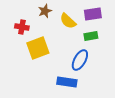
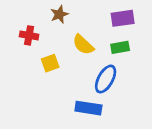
yellow semicircle: (68, 21) -> (83, 45), moved
yellow square: (38, 48) -> (50, 63), size x0.6

